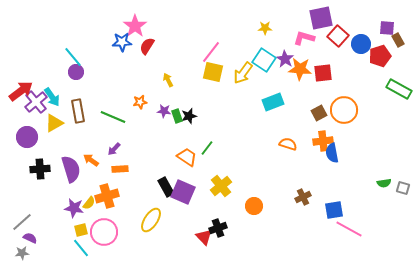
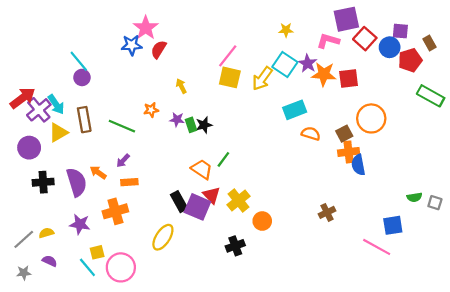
purple square: (387, 28) -> (400, 31), moved
brown square: (319, 113) -> (344, 134), moved
orange semicircle: (288, 144) -> (311, 134), moved
yellow semicircle: (89, 203) -> (46, 233), moved, turned -144
orange circle: (254, 206) -> (262, 221), moved
blue square: (334, 210) -> (393, 225), moved
yellow square: (81, 230) -> (97, 252), moved
pink circle: (104, 232) -> (121, 267), moved
red triangle: (204, 237) -> (212, 195), moved
purple semicircle: (30, 238) -> (50, 261), moved

